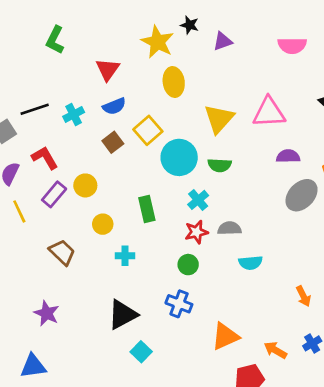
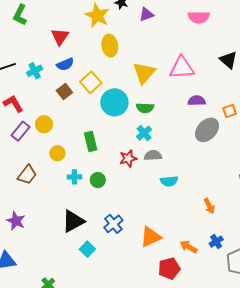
cyan cross: (198, 200) -> (144, 133), moved
brown trapezoid: (62, 252) -> (27, 175), turned 85
green circle: (188, 265) -> (98, 180), moved
blue cross: (179, 304) -> (113, 224), moved, turned 30

